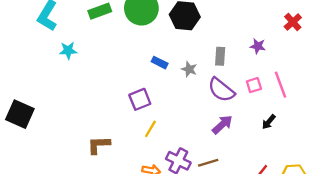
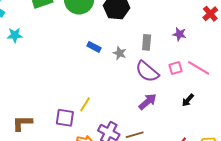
pink line: (280, 85) -> (199, 68), turned -40
purple square: (140, 99) -> (65, 118), moved, turned 30
brown L-shape: (99, 145) -> (22, 123), moved

